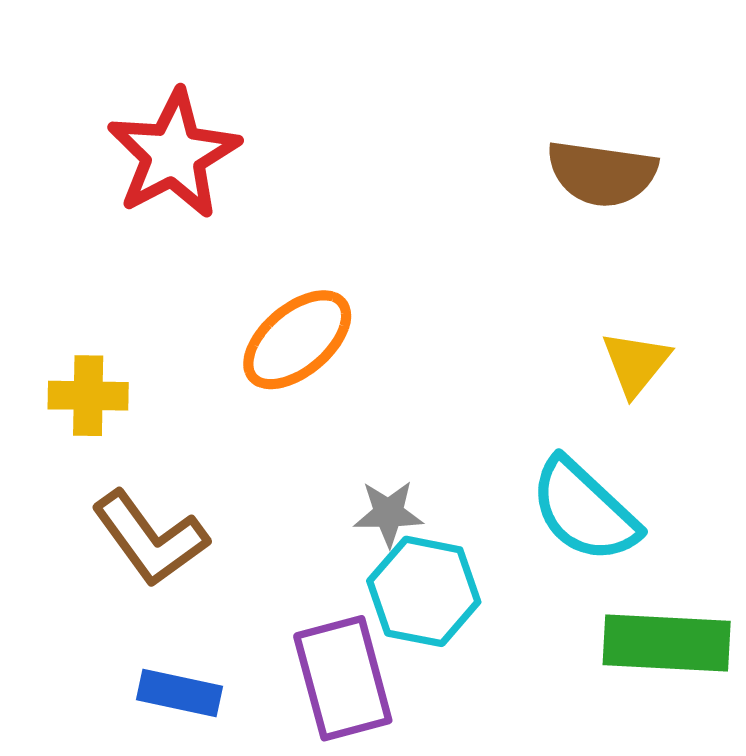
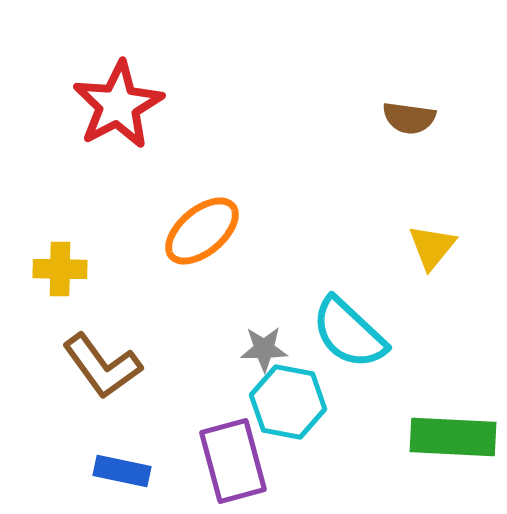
brown semicircle: (602, 173) -> (409, 118), size x0.7
cyan semicircle: (584, 510) -> (349, 333), moved

